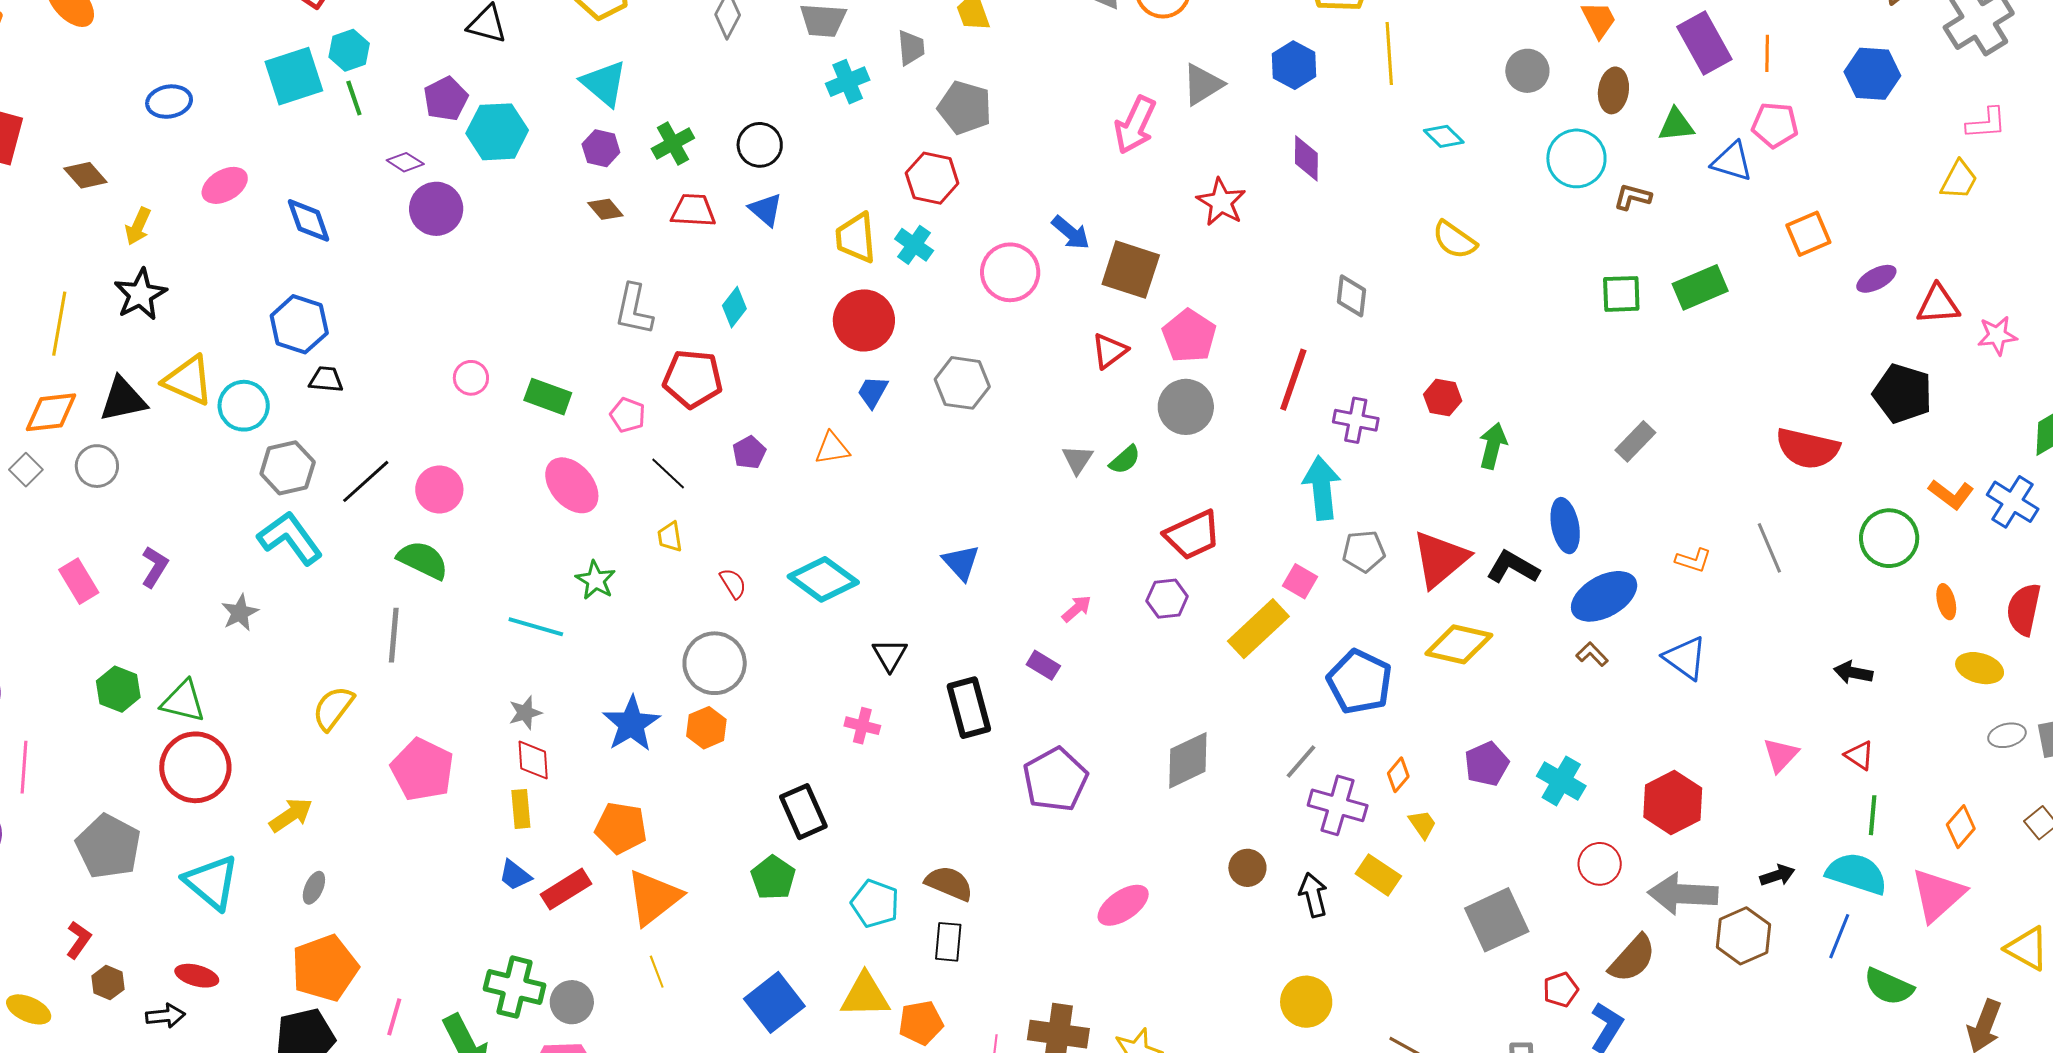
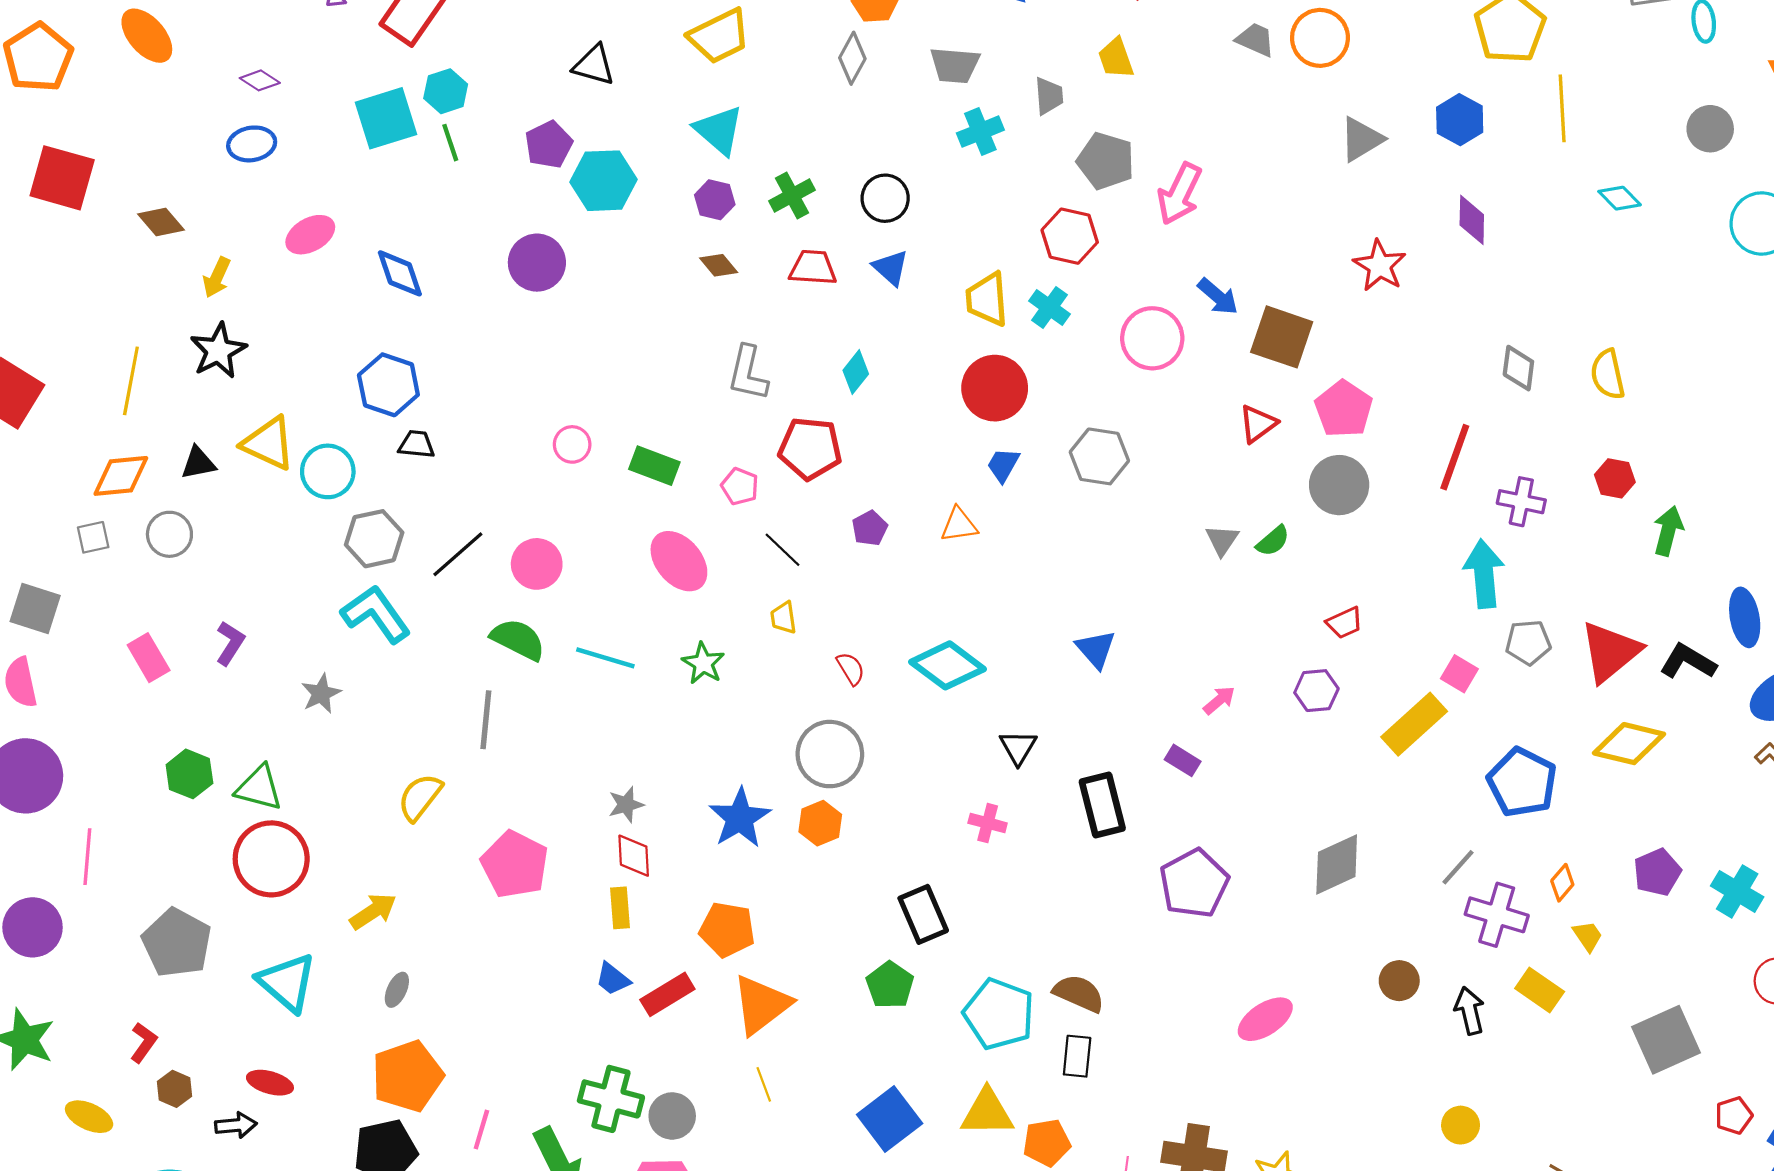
pink arrow: (1135, 125) -> (1180, 194), moved
purple diamond: (405, 162) -> (260, 80), moved
yellow semicircle: (1454, 240) -> (1608, 374), moved, turned 42
black triangle: (123, 399) -> (198, 463), size x0.7
gray square: (26, 470) -> (93, 537), turned 32
red trapezoid: (1193, 535) -> (1345, 623), size x0.6
cyan line: (536, 627) -> (605, 658), moved
cyan pentagon: (875, 903) -> (999, 1014), size x1.4
yellow circle: (1306, 1002) -> (1461, 1125), size x0.7

